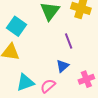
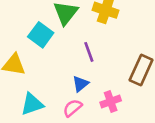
cyan square: (16, 26) -> (41, 35), moved
pink semicircle: (48, 86) -> (73, 108), moved

